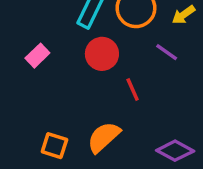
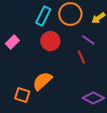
red line: (133, 90) -> (81, 57), moved
orange semicircle: (104, 137) -> (42, 81), moved

